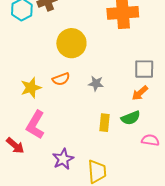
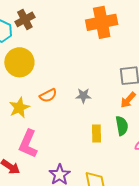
yellow circle: (71, 43) -> (19, 62), moved
green semicircle: (131, 118) -> (122, 126), turned -72

